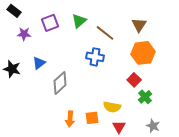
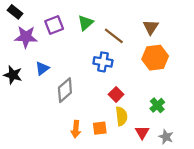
purple star: (24, 34) -> (26, 37), size x1.5
red square: (134, 80) -> (116, 94), moved
yellow semicircle: (112, 107) -> (121, 116), turned -108
red triangle: (119, 127) -> (142, 132), moved

